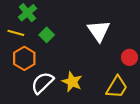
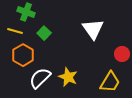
green cross: (27, 13) -> (26, 12), turned -30

